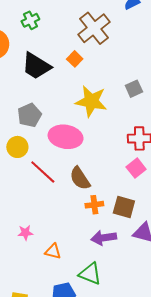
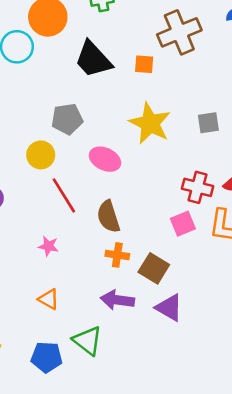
orange square: (75, 59) -> (144, 64), turned 35
pink ellipse: (66, 137) -> (105, 159), size x0.7
pink star: (25, 233) -> (48, 246), moved

